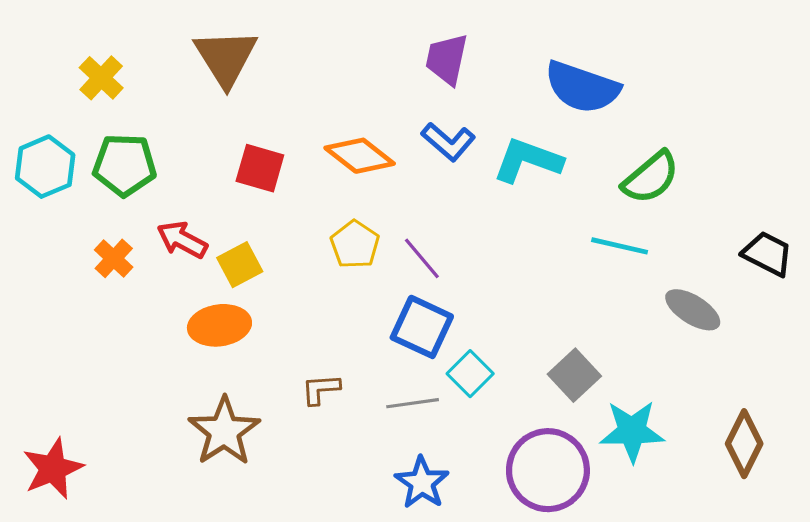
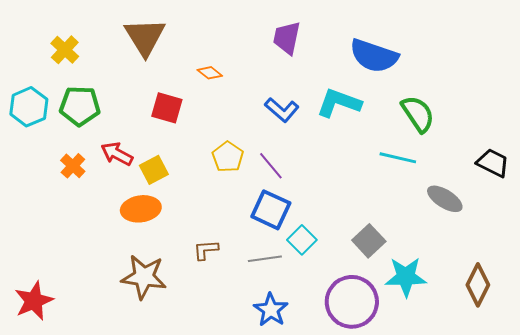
blue L-shape: (448, 142) -> (282, 110), moved
orange diamond: (360, 156) -> (210, 73), moved, size x0.6
green semicircle: (651, 177) -> (418, 114), turned -84
brown star: (224, 431) -> (144, 277), turned -30

